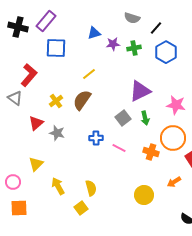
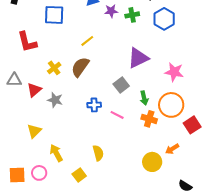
red L-shape: (29, 75) -> (27, 42), turned 125
gray triangle: (15, 98) -> (14, 80), moved, turned -35
green arrow: (145, 118) -> (144, 98), moved
pink circle: (13, 182) -> (39, 173), moved
yellow semicircle: (91, 188) -> (98, 153), moved
yellow circle: (144, 195) -> (152, 162), moved

